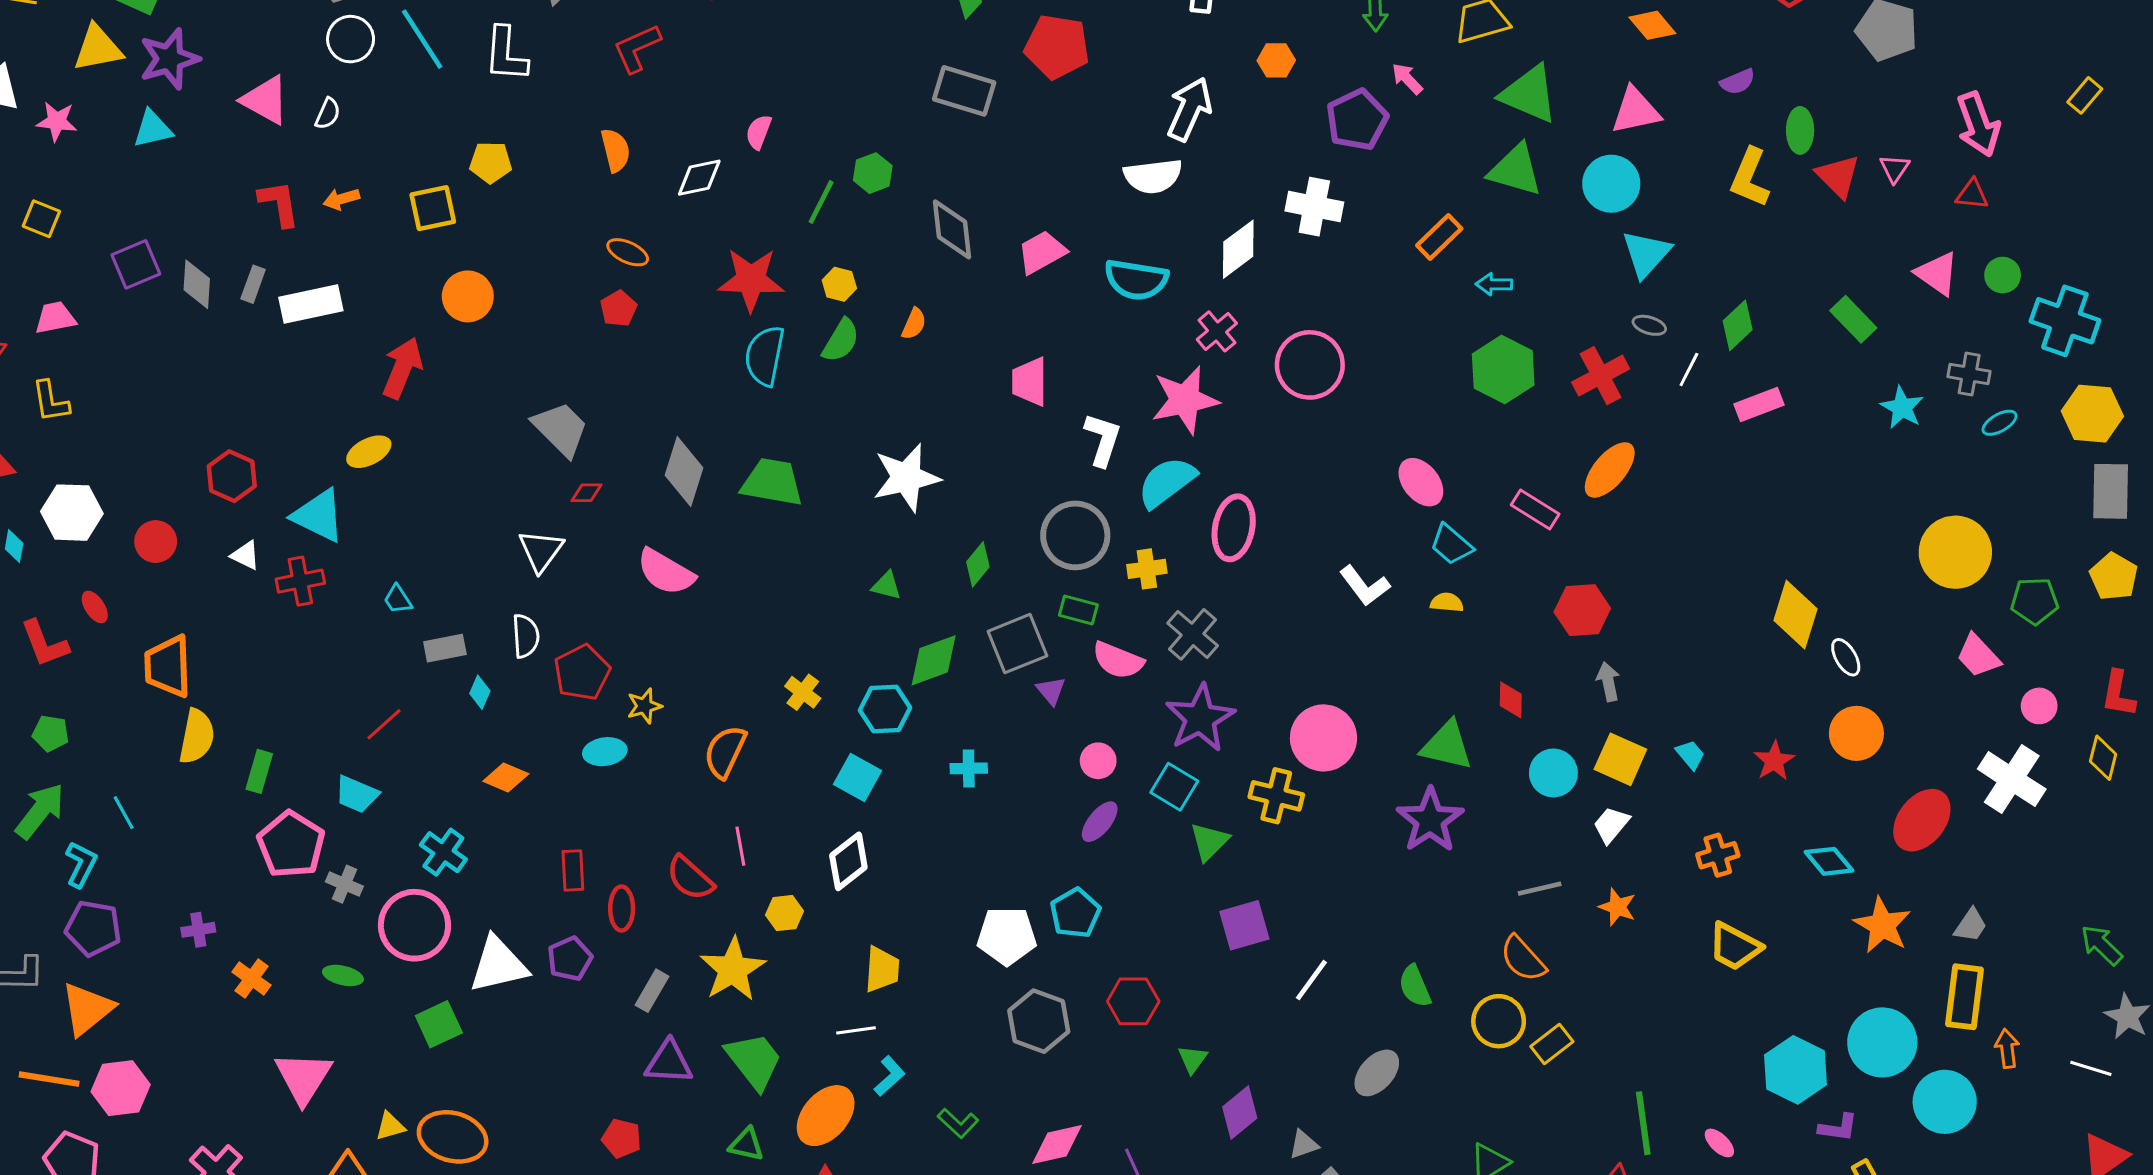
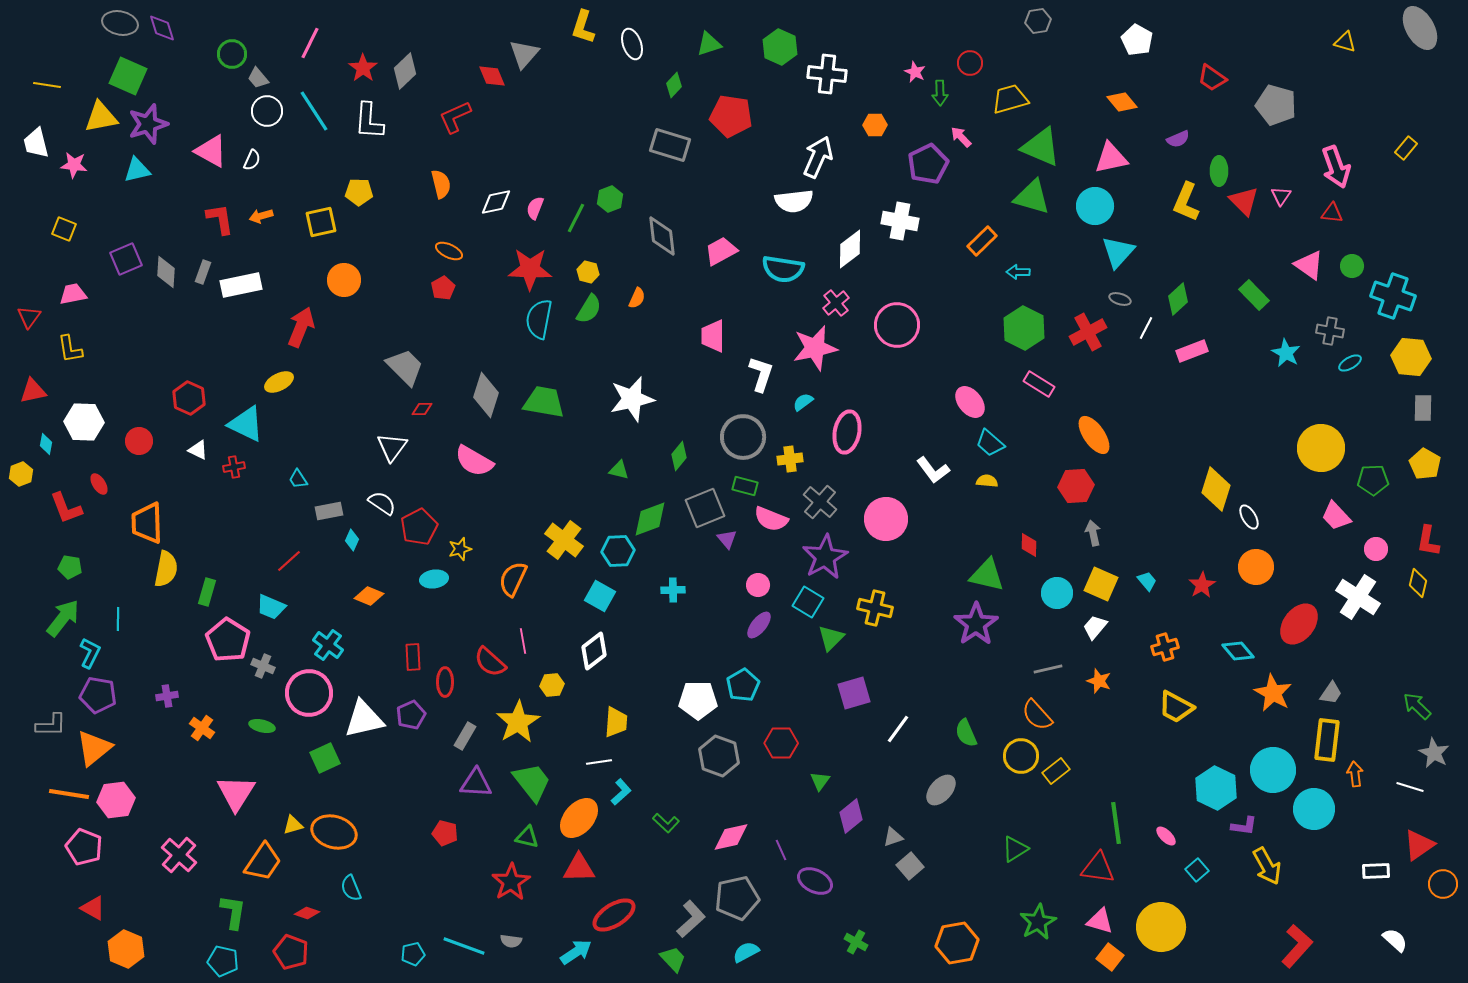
pink semicircle: (759, 132) -> (535, 208), moved
orange ellipse: (1610, 470) -> (1094, 435), moved, turned -75
cyan semicircle: (1167, 482) -> (803, 402), size x0.5
gray rectangle: (2111, 491) -> (1423, 408), size x0.7
pink rectangle: (1535, 510) -> (1039, 384), moved
red cross: (300, 581) -> (234, 467), size x0.7
white semicircle: (526, 636) -> (382, 503), turned -52
yellow cross: (803, 692) -> (564, 540), size x1.6
pink circle: (1323, 738) -> (886, 519), moved
cyan line: (124, 813) -> (118, 619), turned 30

